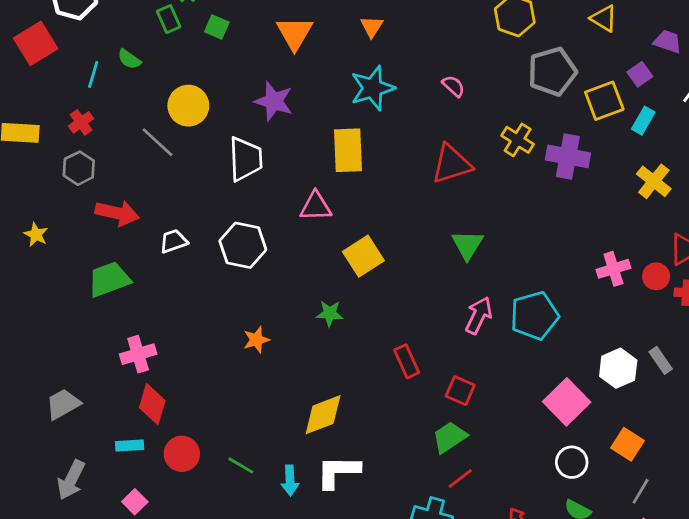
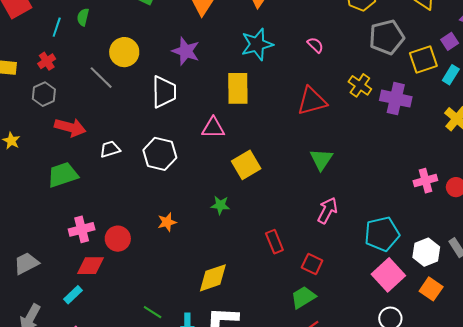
green semicircle: (129, 59) -> (83, 17), turned 66
cyan pentagon: (534, 316) -> (382, 234), moved
red diamond: (152, 404) -> (90, 266), turned 72
orange square: (628, 444) -> (431, 289), moved
cyan rectangle: (130, 446) -> (73, 295), turned -42
red circle: (182, 454) -> (118, 239), moved

